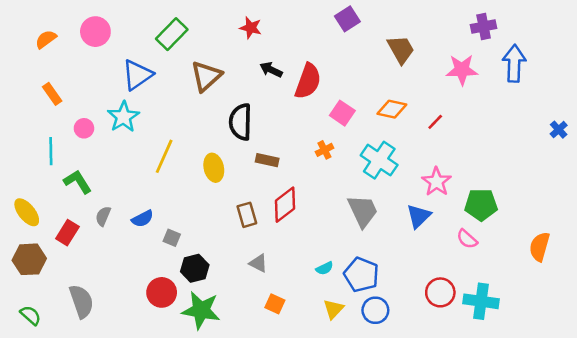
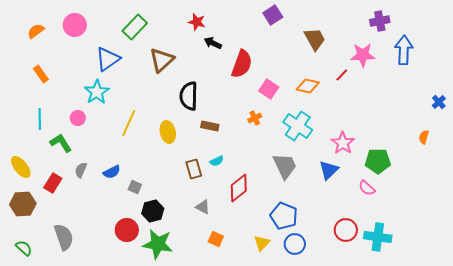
black arrow: (271, 70) -> (213, 43), moved
red line: (435, 122) -> (342, 75), moved
pink circle: (84, 128) -> (78, 118), moved
red diamond: (285, 205) -> (239, 188), moved
orange semicircle: (540, 247) -> (424, 137), moved, size x0.6
cyan semicircle: (324, 268) -> (217, 161), moved

